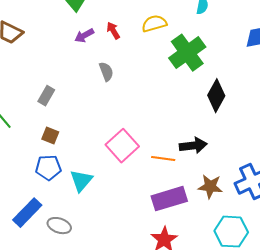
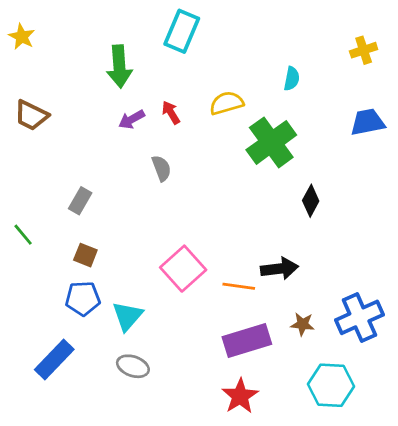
black diamond: (216, 96) -> (311, 201), size x0.7
brown star: (210, 187) -> (303, 324), size x0.7
gray ellipse: (59, 226) -> (133, 366), moved

